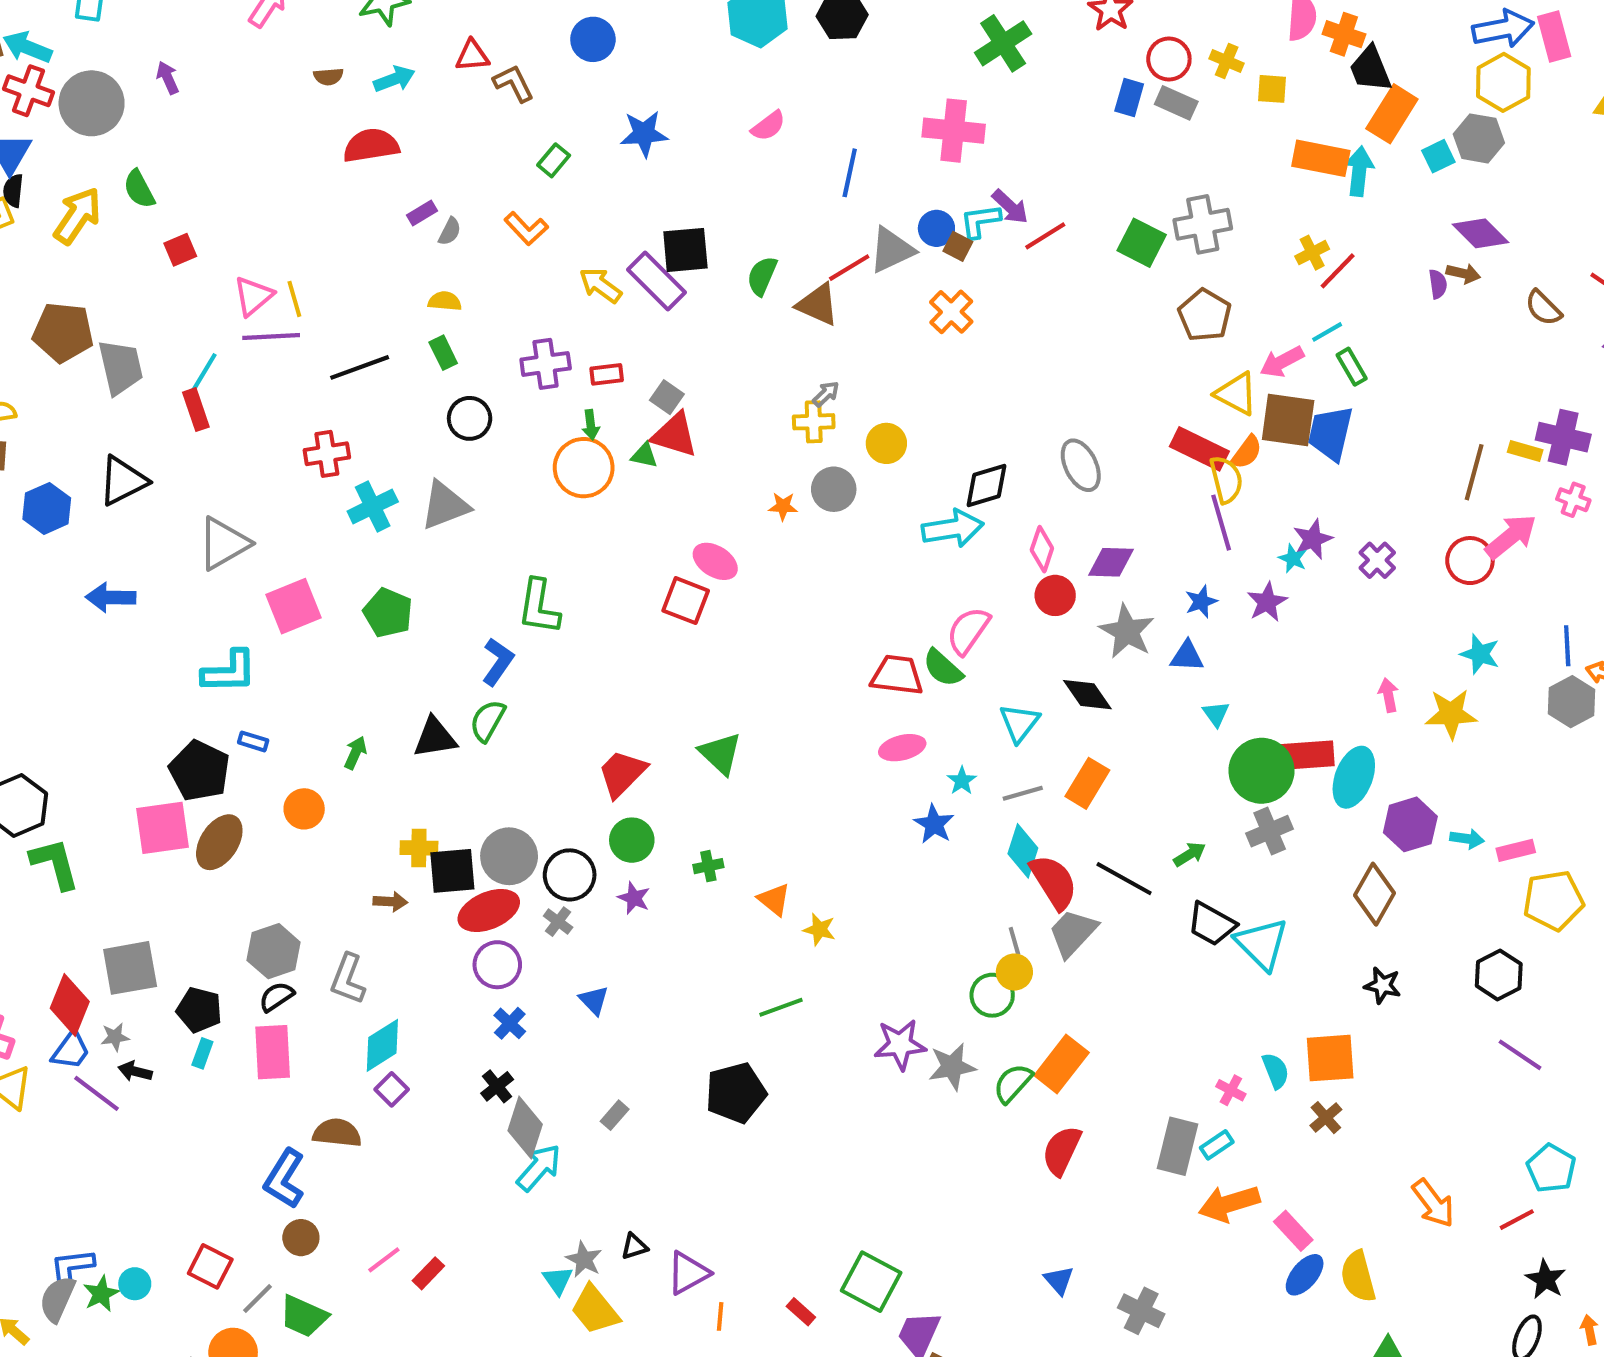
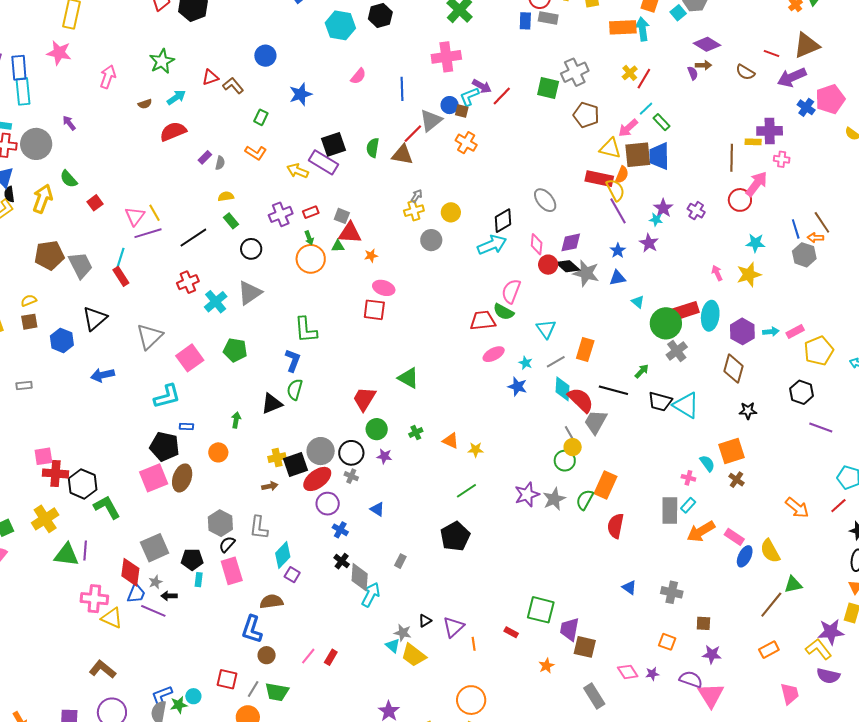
orange star: (783, 506) -> (371, 256), moved
black diamond: (1087, 695) -> (568, 266), moved
green star: (101, 1294) -> (179, 705), turned 30

